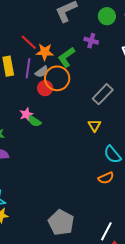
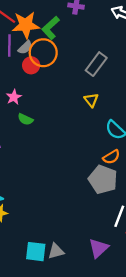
orange star: (45, 52) -> (26, 25), size x1.4
green semicircle: (35, 121) -> (25, 119), moved
gray pentagon: (61, 223) -> (103, 180), moved

